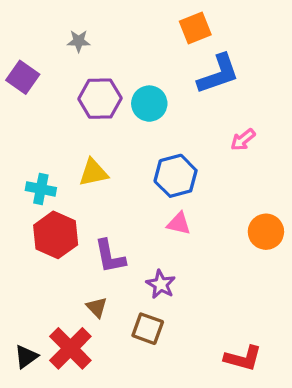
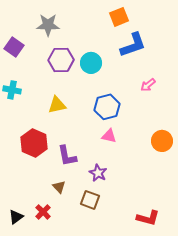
gray star: (79, 41) -> (48, 25), size x1.6
cyan cross: (41, 189) -> (12, 90), moved
red cross: (70, 348) -> (43, 212), size x0.6

